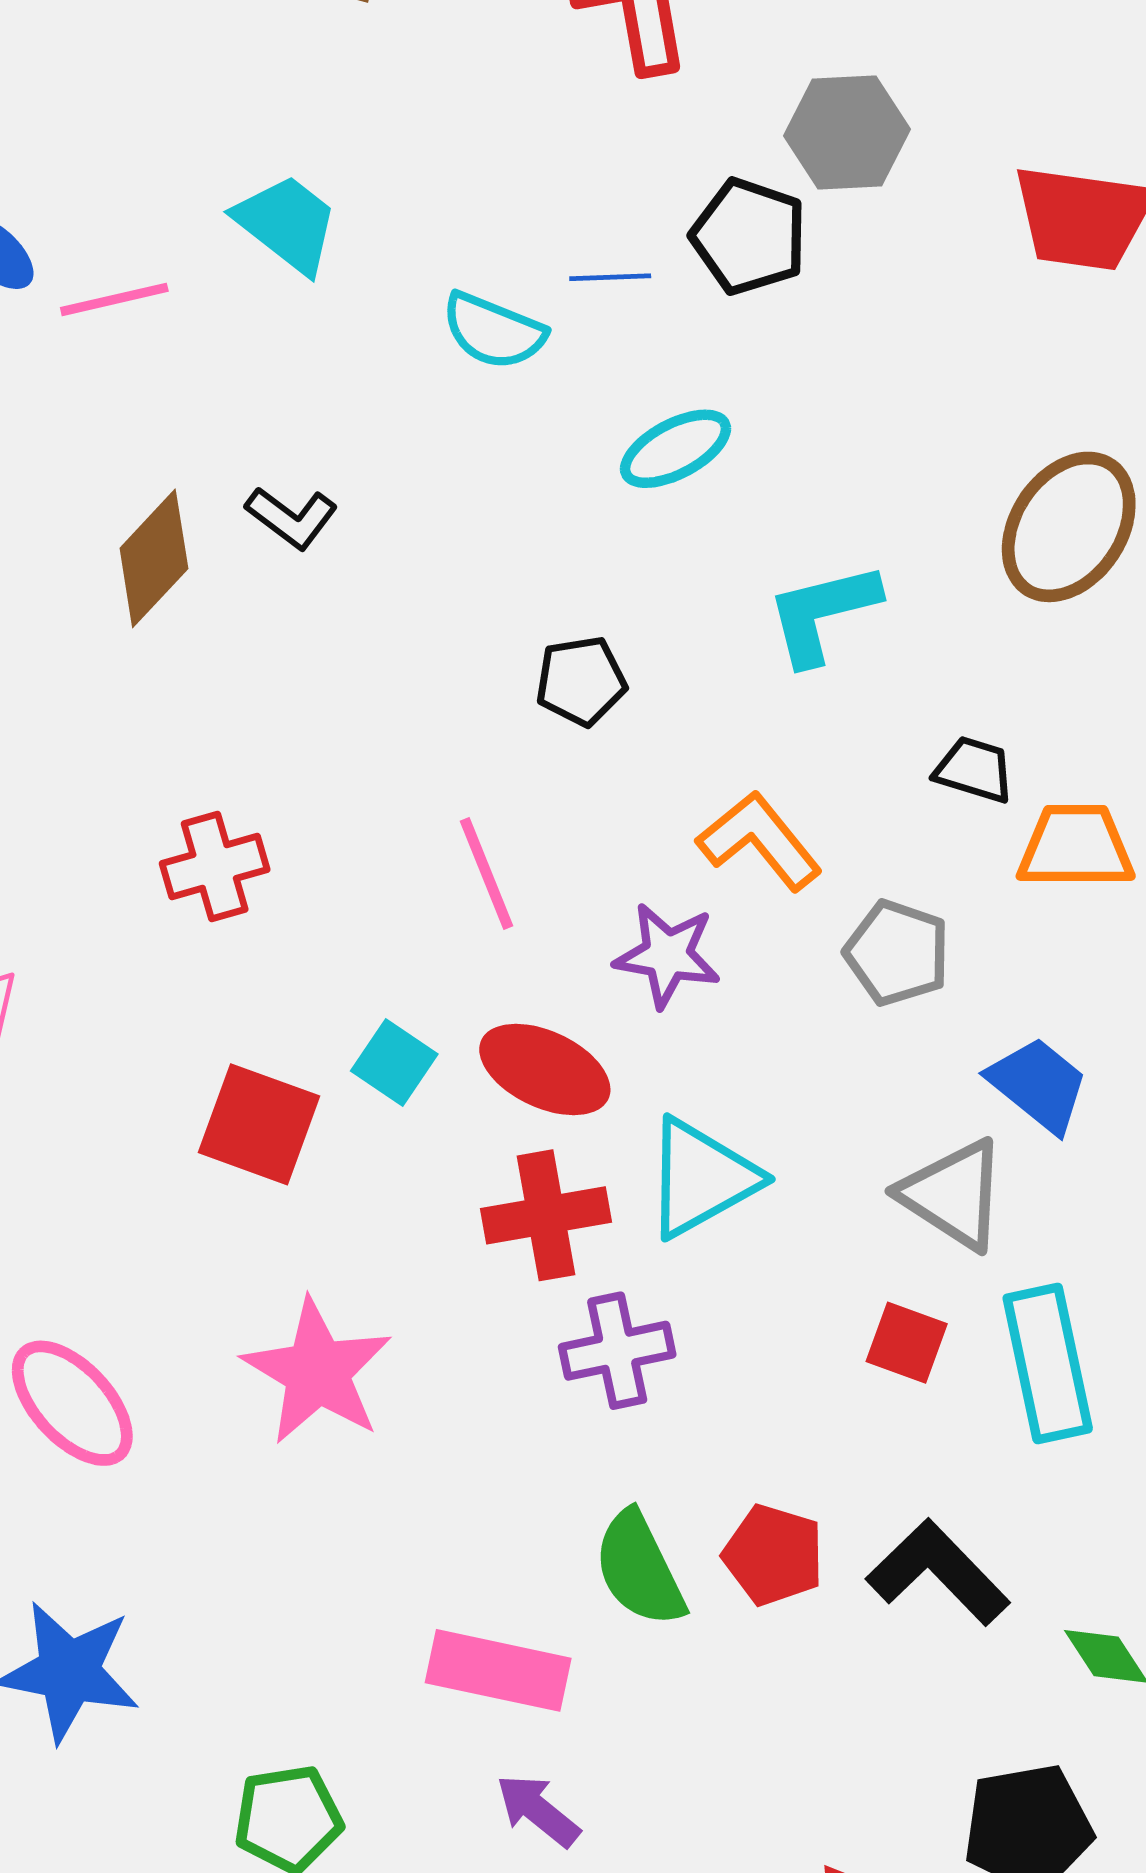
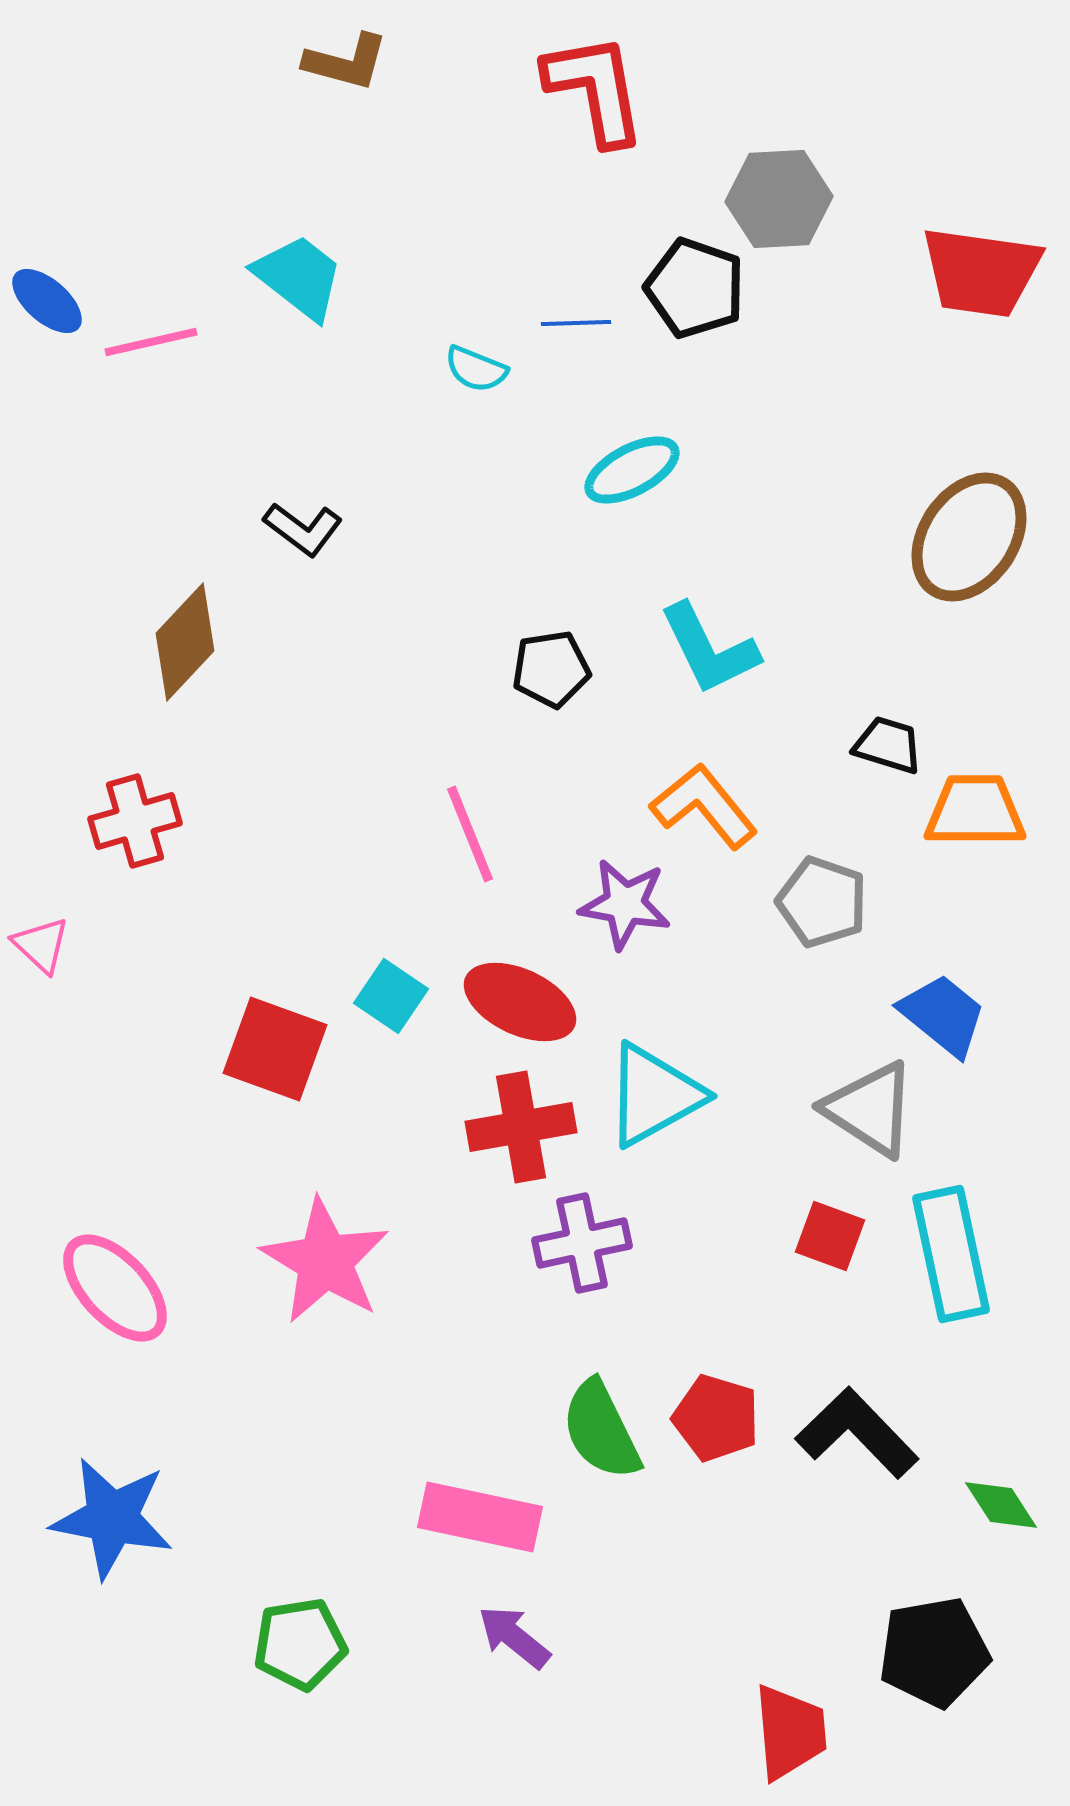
cyan semicircle: (493, 331) -> (476, 369), size x0.7
brown diamond: (154, 558) -> (185, 642), moved
cyan L-shape: (823, 613) -> (709, 649), moved, turned -102
red cross: (215, 866) -> (135, 821), moved

